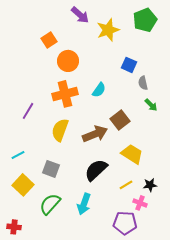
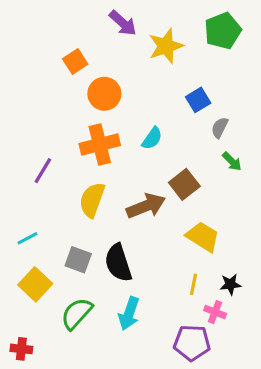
blue square: (129, 65) -> (198, 100), turned 35
gray semicircle: (143, 83) -> (220, 128), turned 40
black semicircle: (96, 170) -> (118, 263), moved, turned -65
yellow line: (126, 185) -> (194, 284), turned -48

